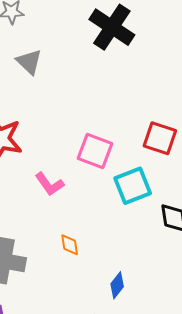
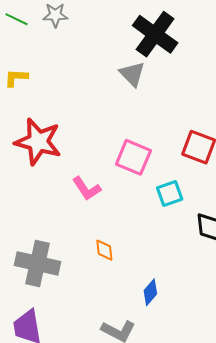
gray triangle: (29, 62) -> (132, 74), moved
cyan square: (133, 186) -> (170, 194), size x0.7

